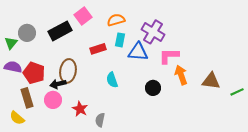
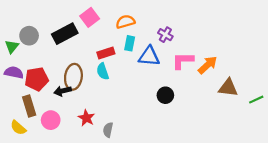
purple cross: (153, 32) -> (165, 35), size x0.6
red pentagon: (34, 73) -> (37, 79), turned -30
orange arrow: (181, 75) -> (208, 65), moved, turned 66
cyan semicircle: (112, 80) -> (103, 71), moved
pink circle: (53, 100) -> (51, 120), moved

